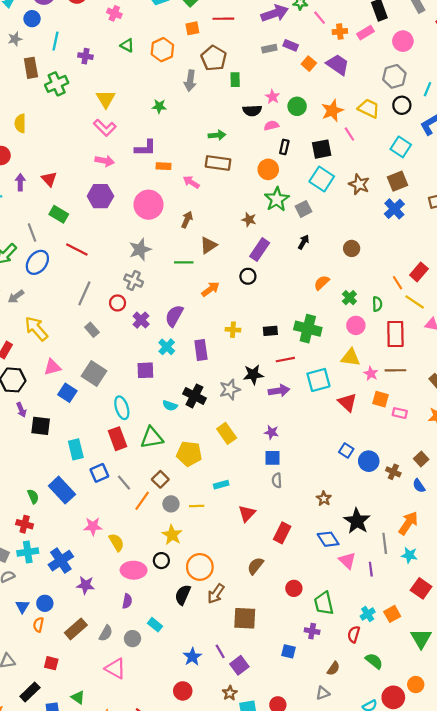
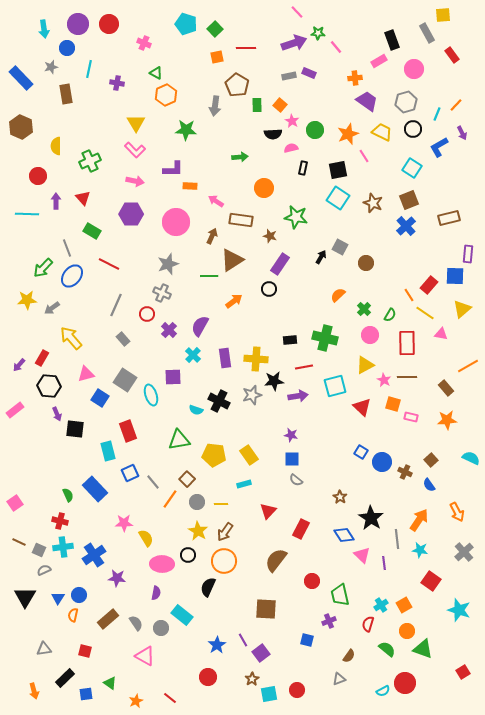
orange cross: (340, 31) -> (355, 78), moved
orange hexagon: (162, 50) -> (166, 95), moved
orange square: (309, 64) -> (280, 105), moved
purple trapezoid: (338, 65) -> (367, 101), moved
green cross: (57, 84) -> (90, 161), moved
green star: (159, 106) -> (186, 130), size x1.5
brown rectangle: (218, 163) -> (241, 220), moved
orange circle: (268, 169) -> (264, 188), moved
green star: (277, 199) -> (296, 217), turned -30
gray square: (304, 209) -> (340, 247), moved, turned -35
brown triangle: (208, 245) -> (232, 260), size x1.4
green semicircle: (377, 304) -> (390, 315), turned 32
yellow cross: (233, 330) -> (256, 359), moved, size x1.6
yellow triangle: (351, 357) -> (365, 365), turned -36
cyan ellipse: (122, 408) -> (151, 395), moved
yellow rectangle: (227, 433) -> (249, 455), moved
red rectangle: (118, 439) -> (128, 431), moved
gray semicircle: (277, 480) -> (296, 480), turned -48
brown semicircle: (255, 566) -> (276, 560), size x1.4
brown arrow: (216, 594) -> (225, 532), moved
cyan rectangle: (155, 625) -> (182, 615), size x1.5
purple cross: (312, 631) -> (329, 621), turned -32
gray semicircle: (106, 633) -> (136, 623), turned -63
green triangle: (421, 639) -> (423, 649), moved, turned -40
orange circle: (416, 685) -> (407, 631), moved

